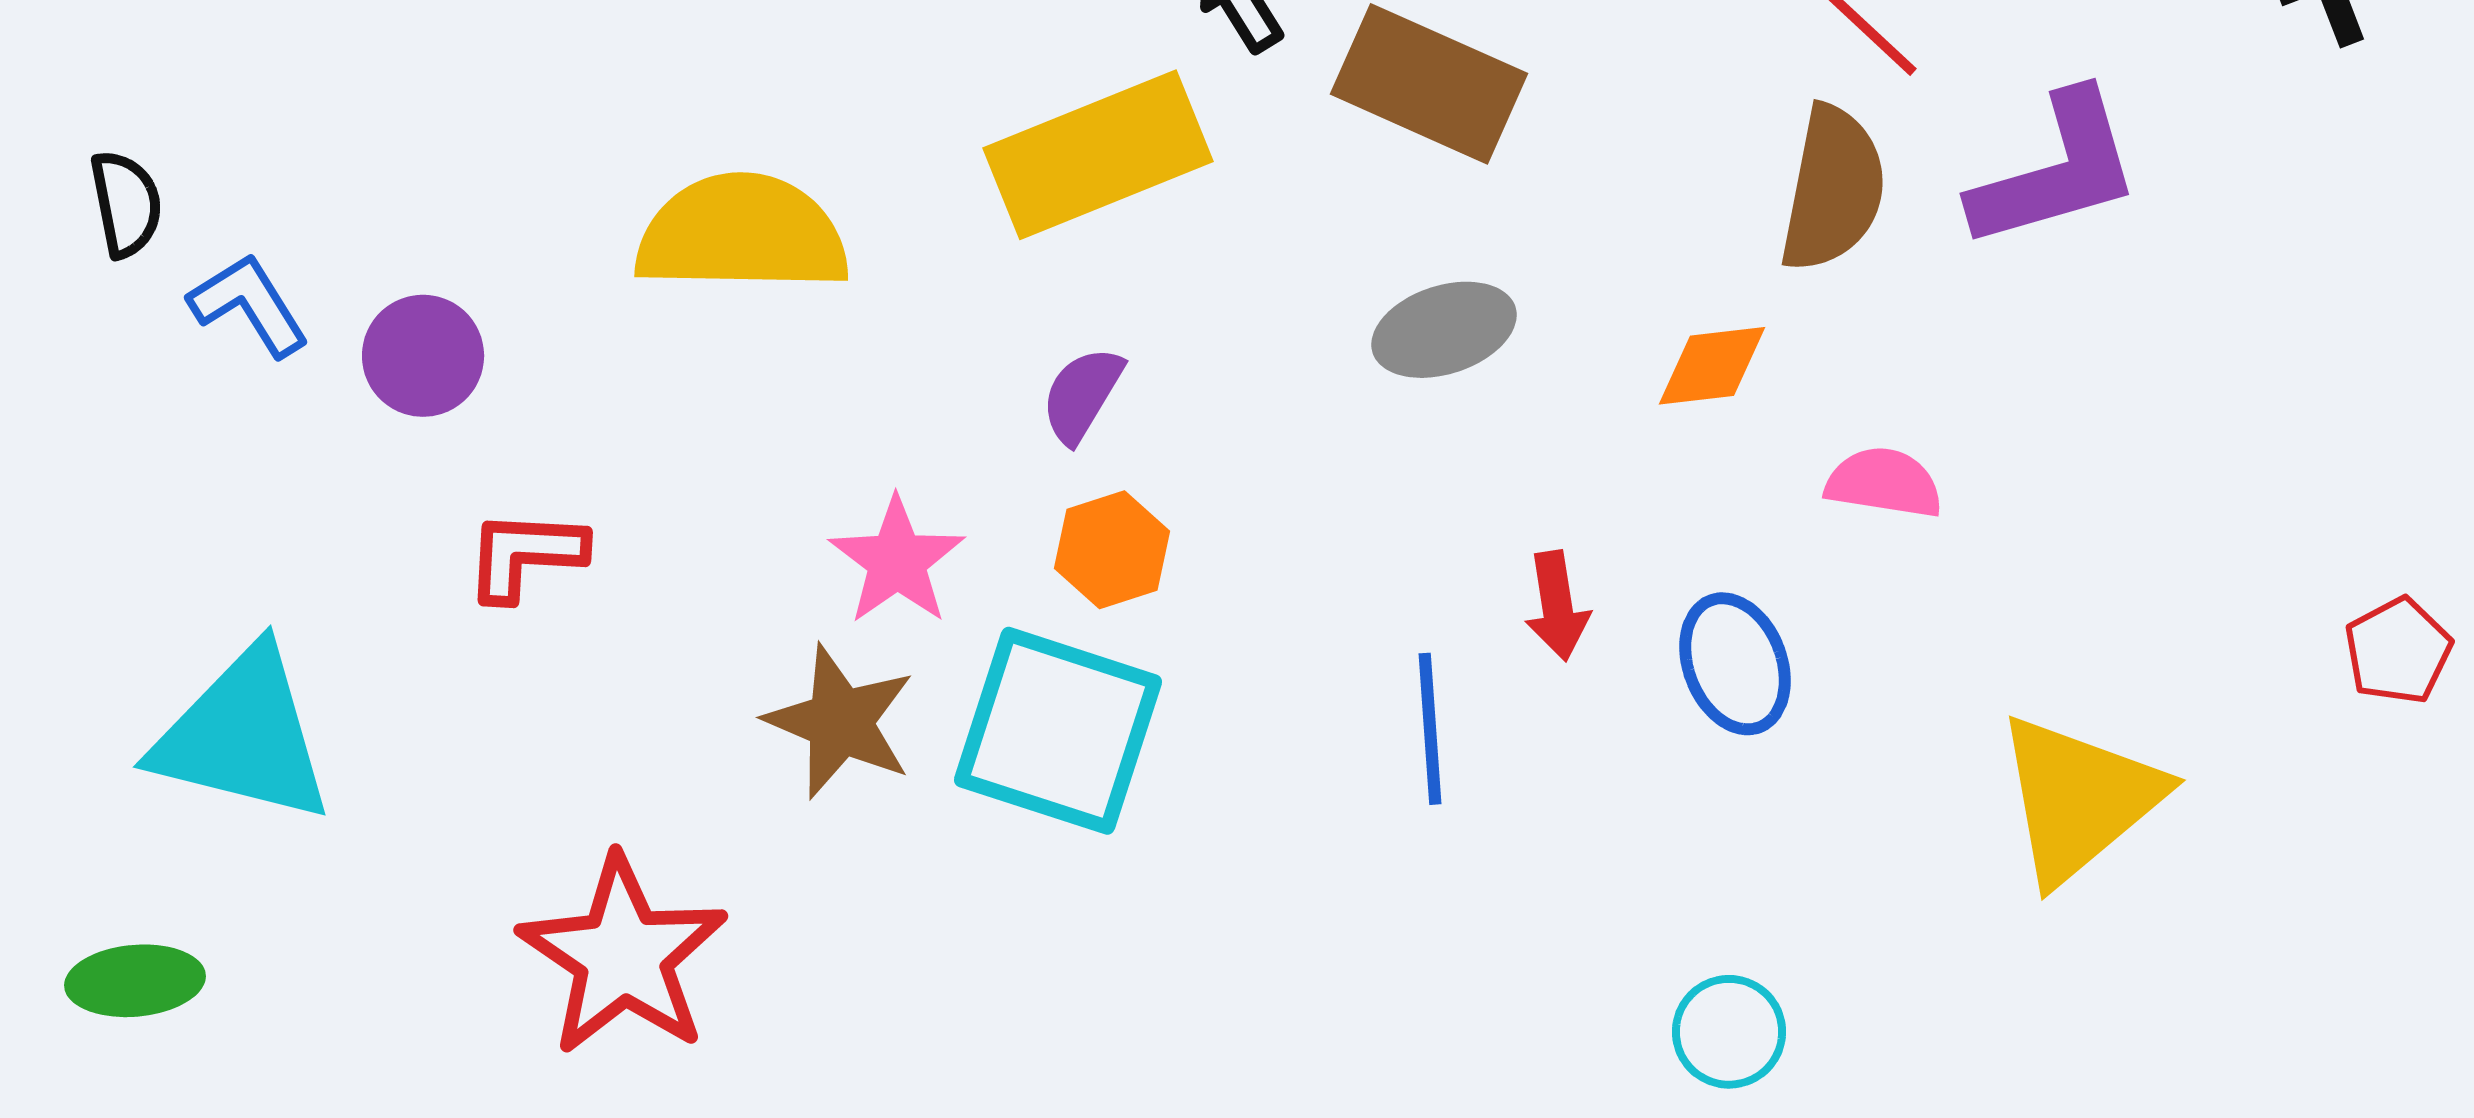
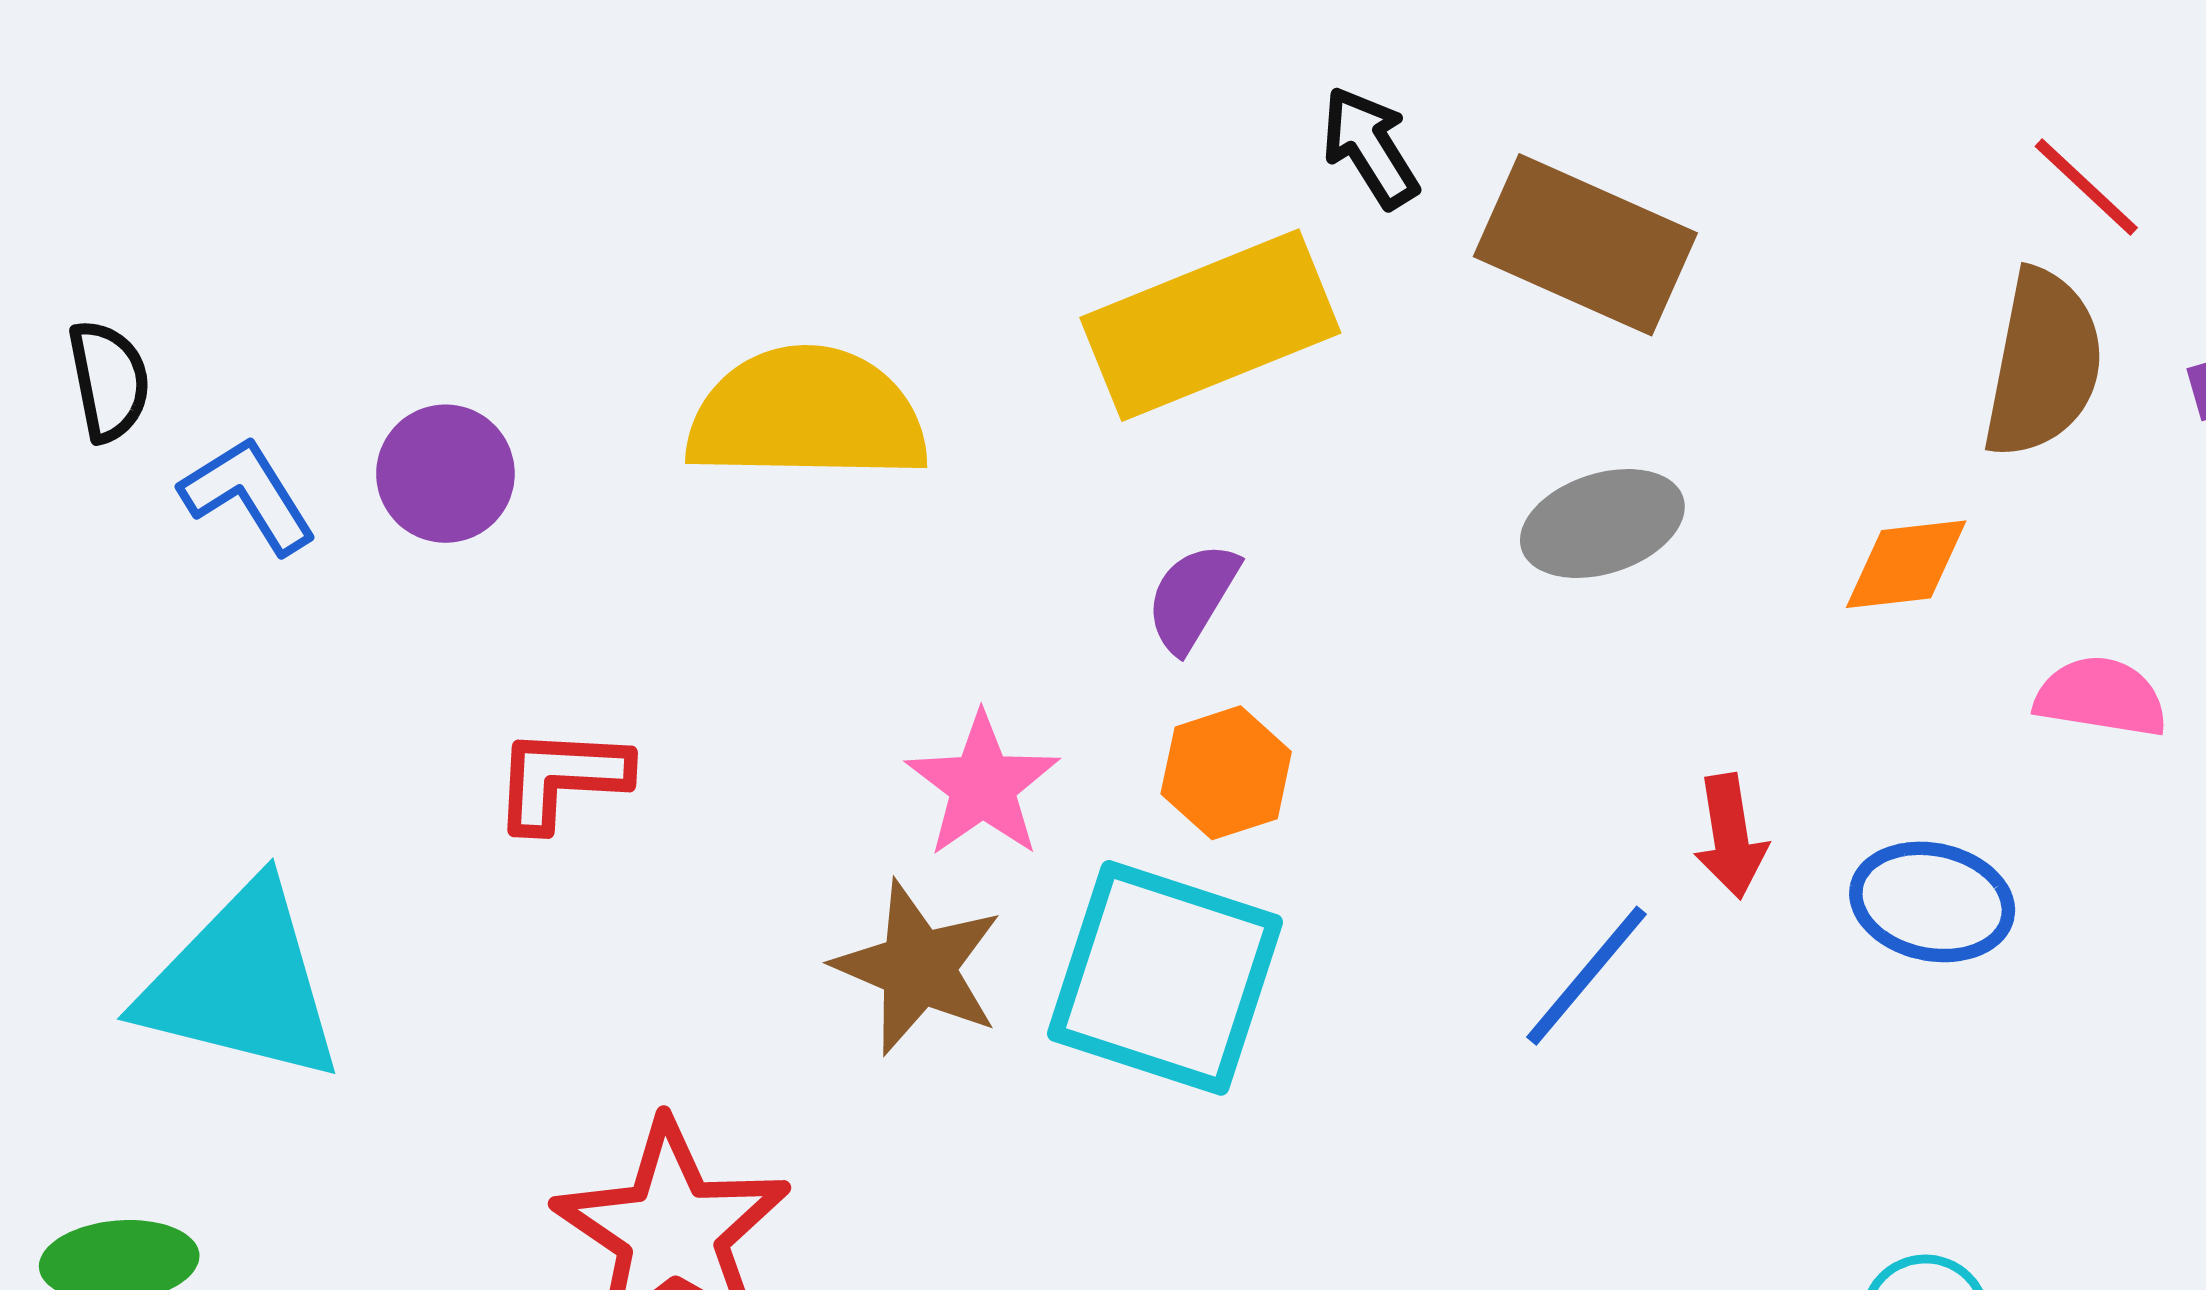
purple circle: (423, 356) -> (445, 474), moved
blue ellipse: (1735, 664) -> (1932, 902), turned -57
blue line: (1430, 729) -> (1587, 976), turned 44

